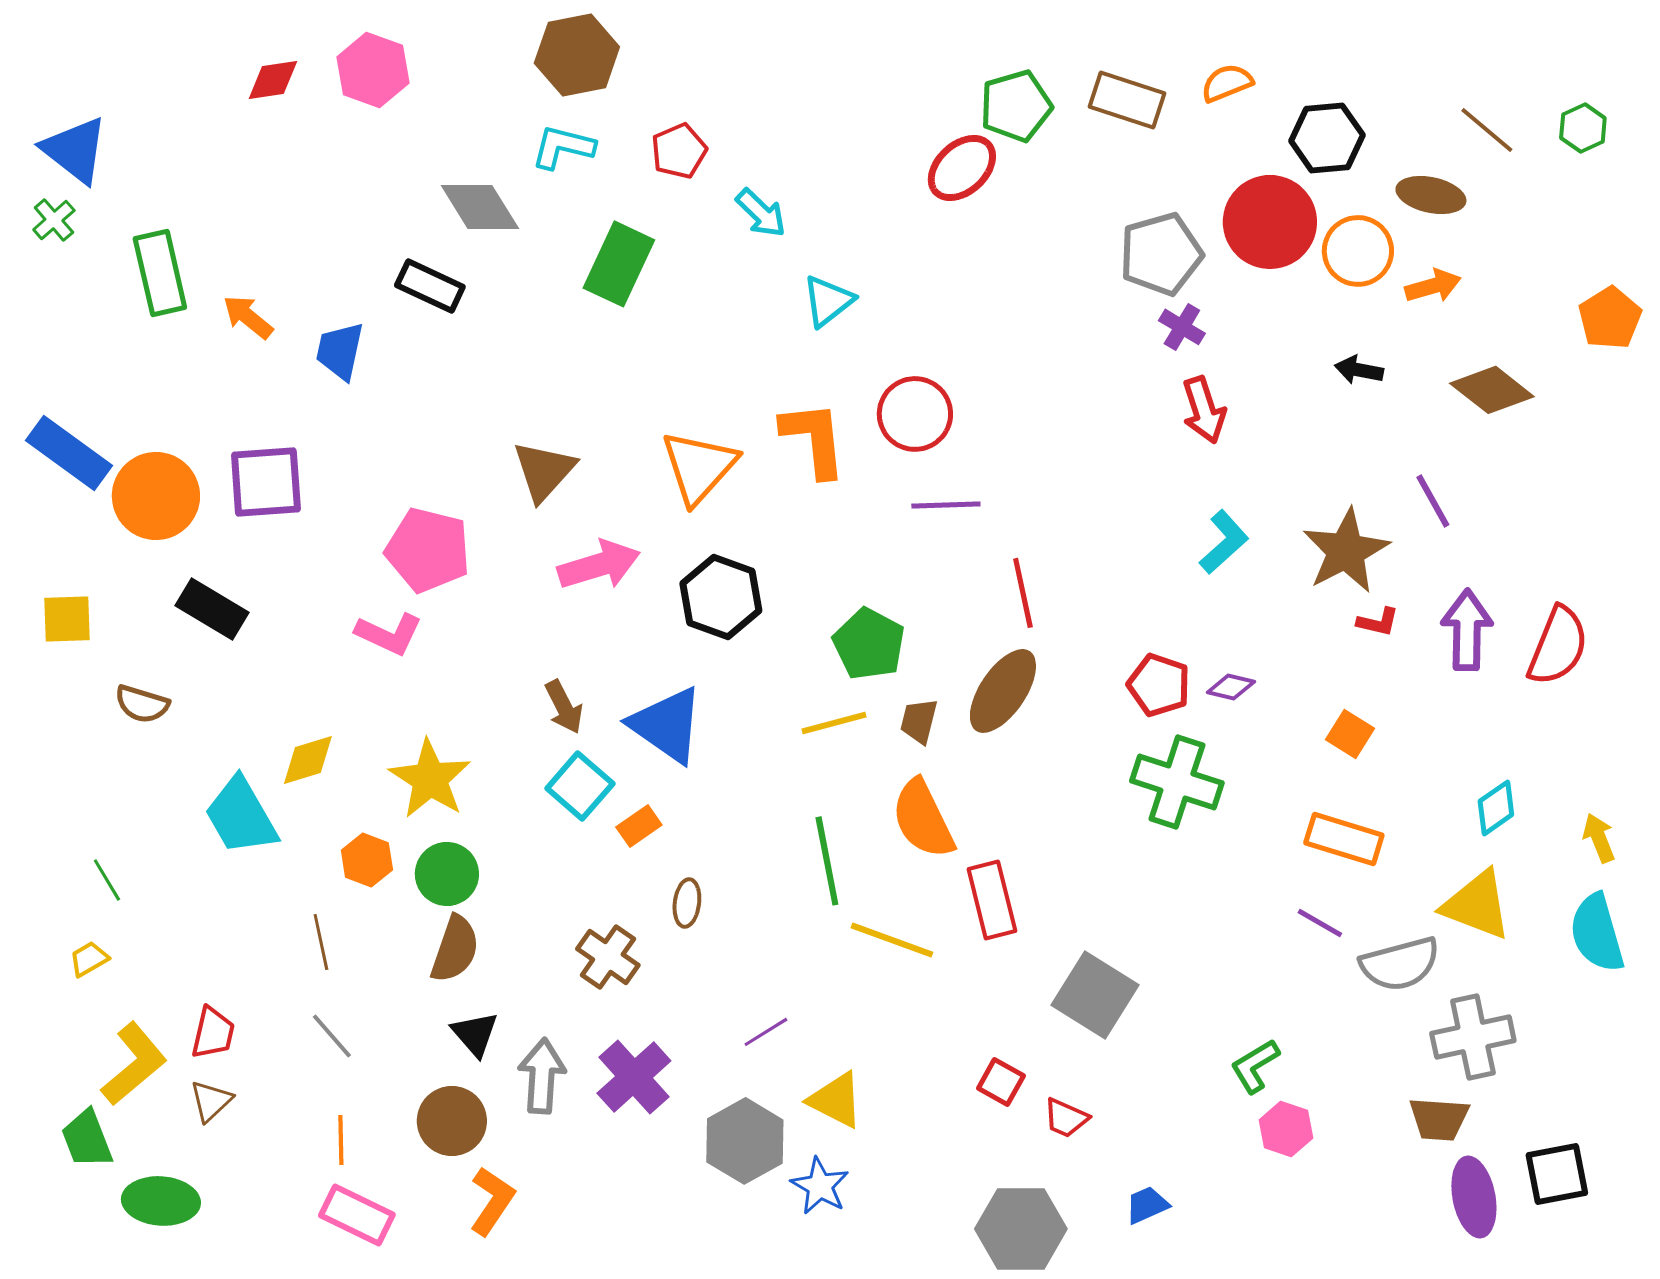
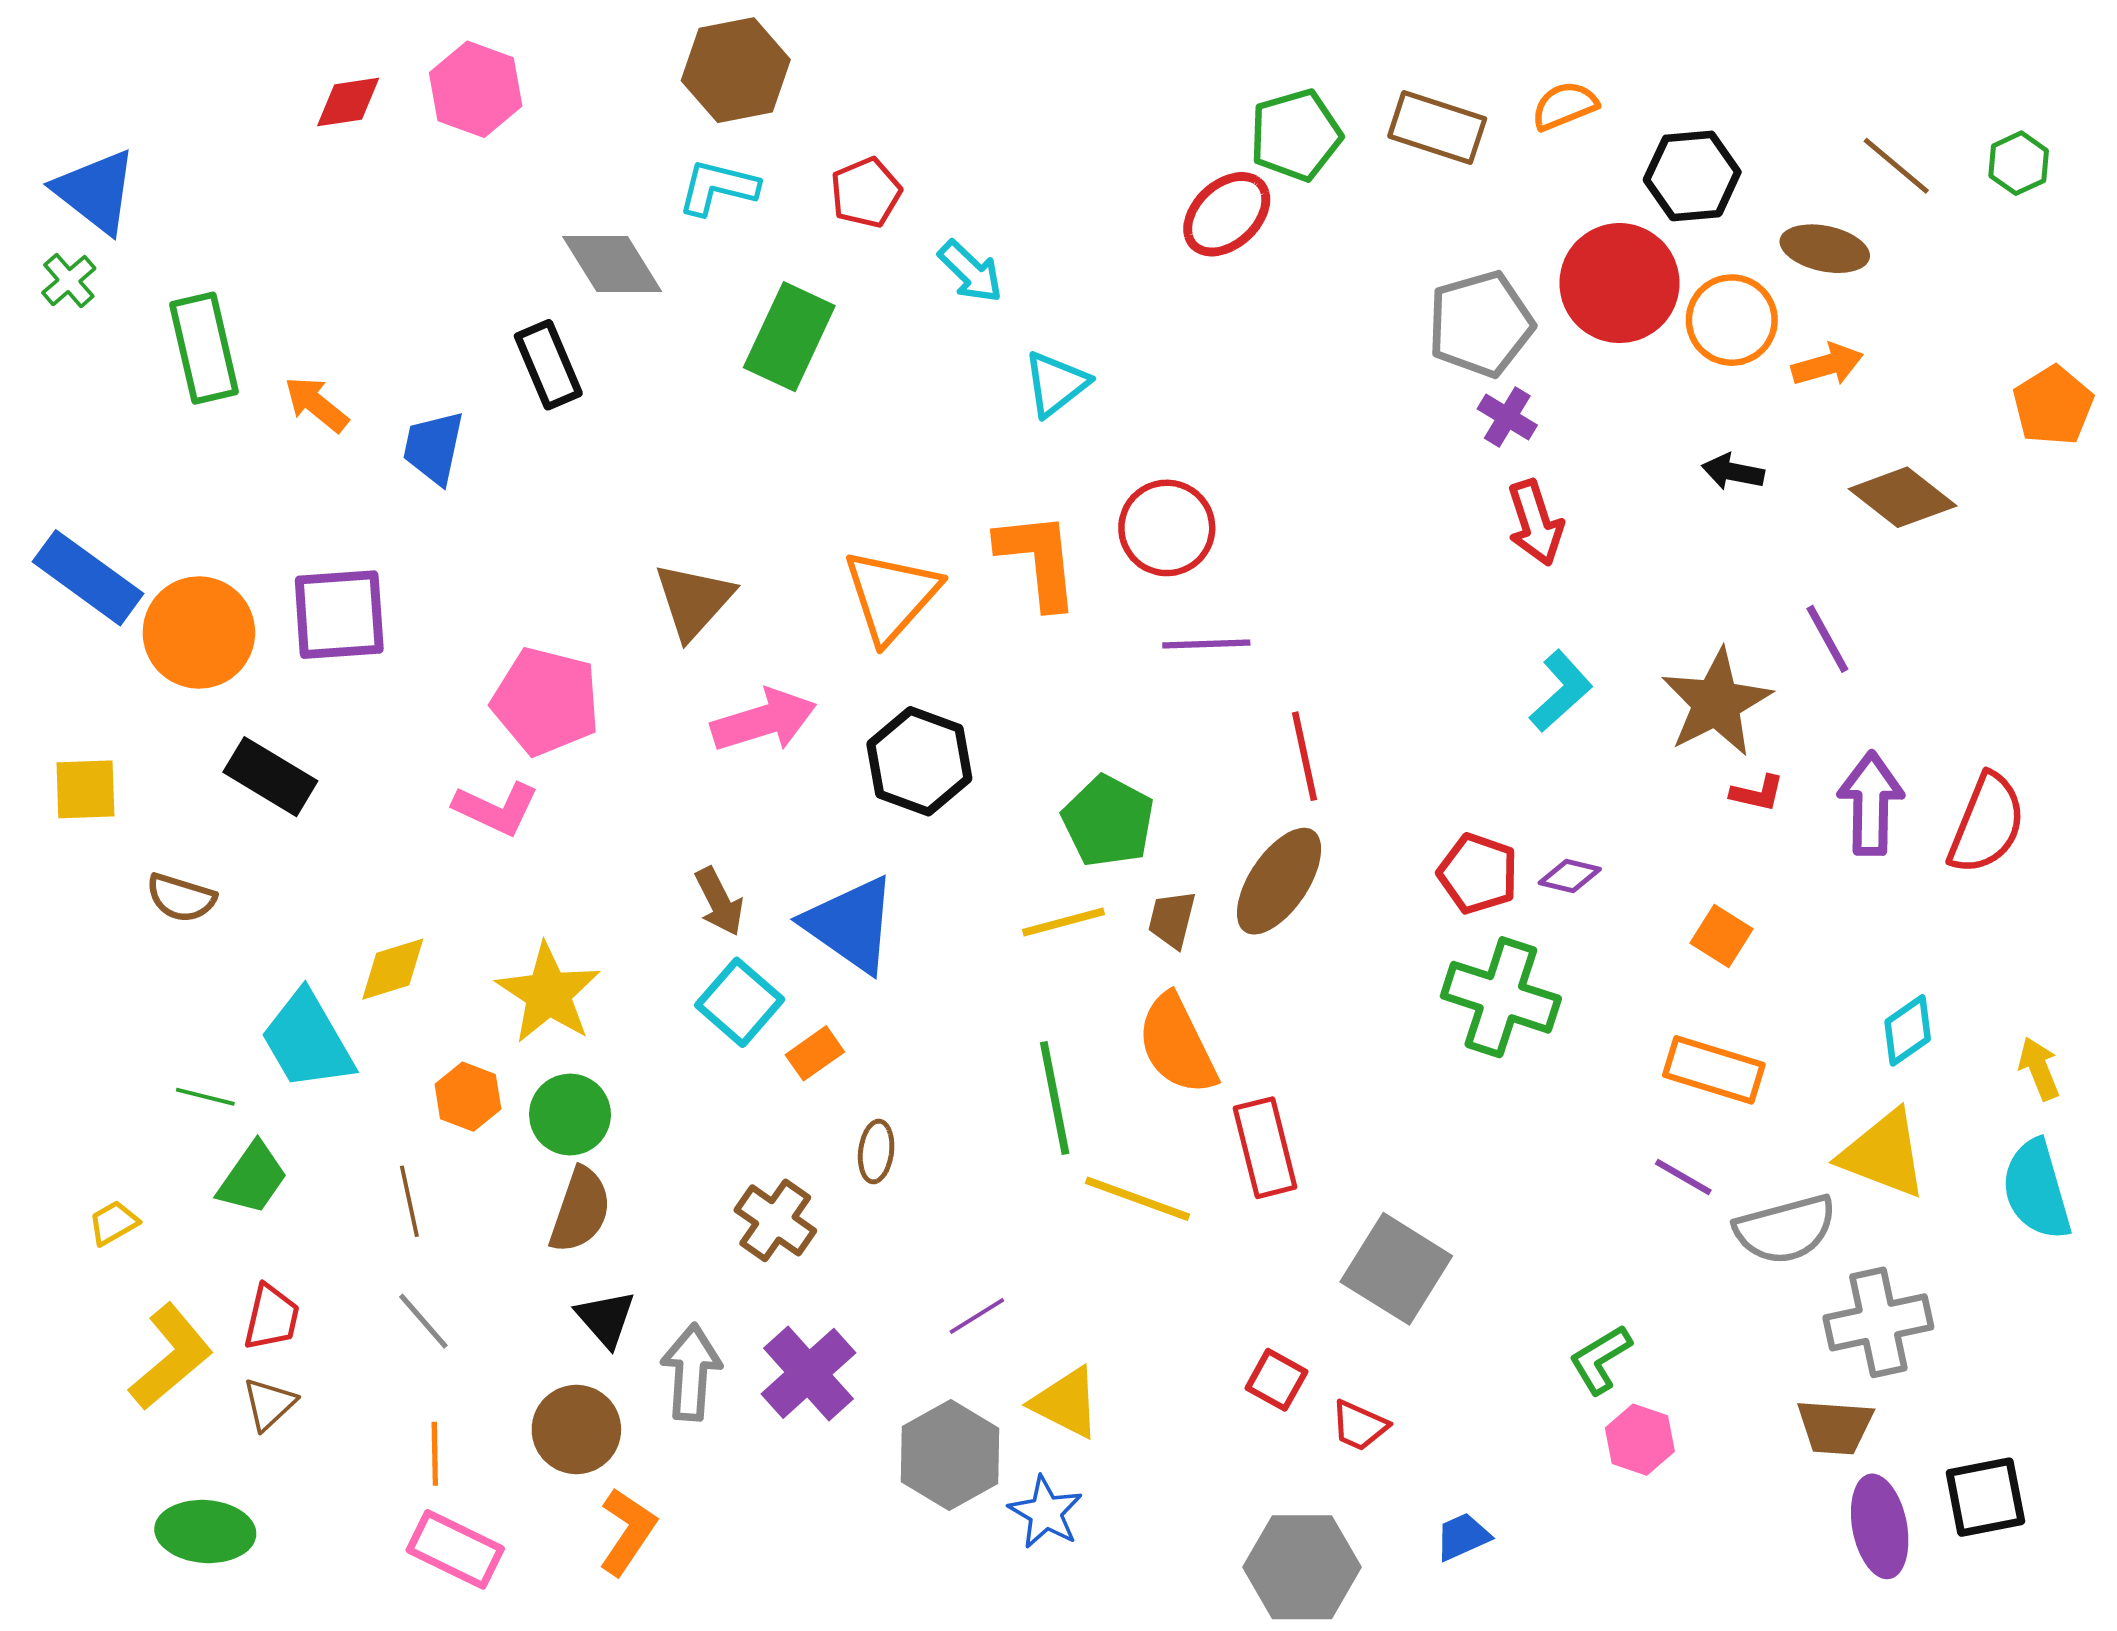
black rectangle: (430, 286) -> (548, 365), turned 42
green line: (107, 880) -> (205, 1097), moved, turned -45
green trapezoid: (87, 1139) -> (252, 1178), moved, turned -124

